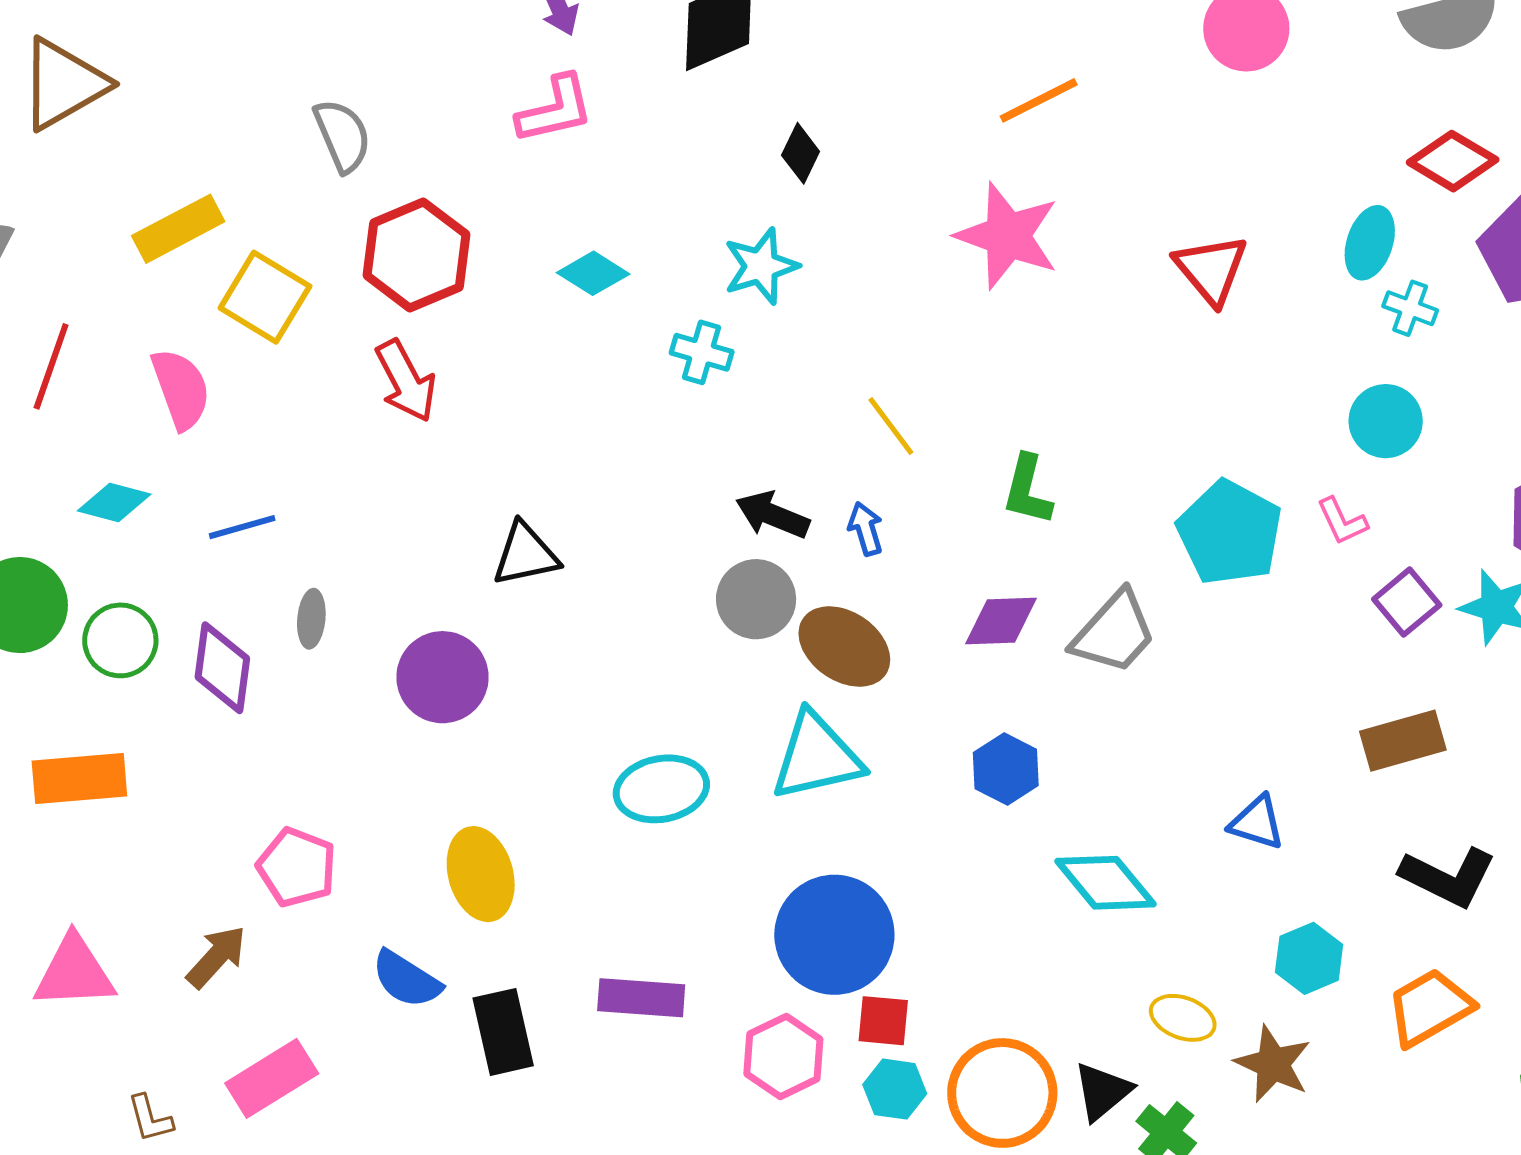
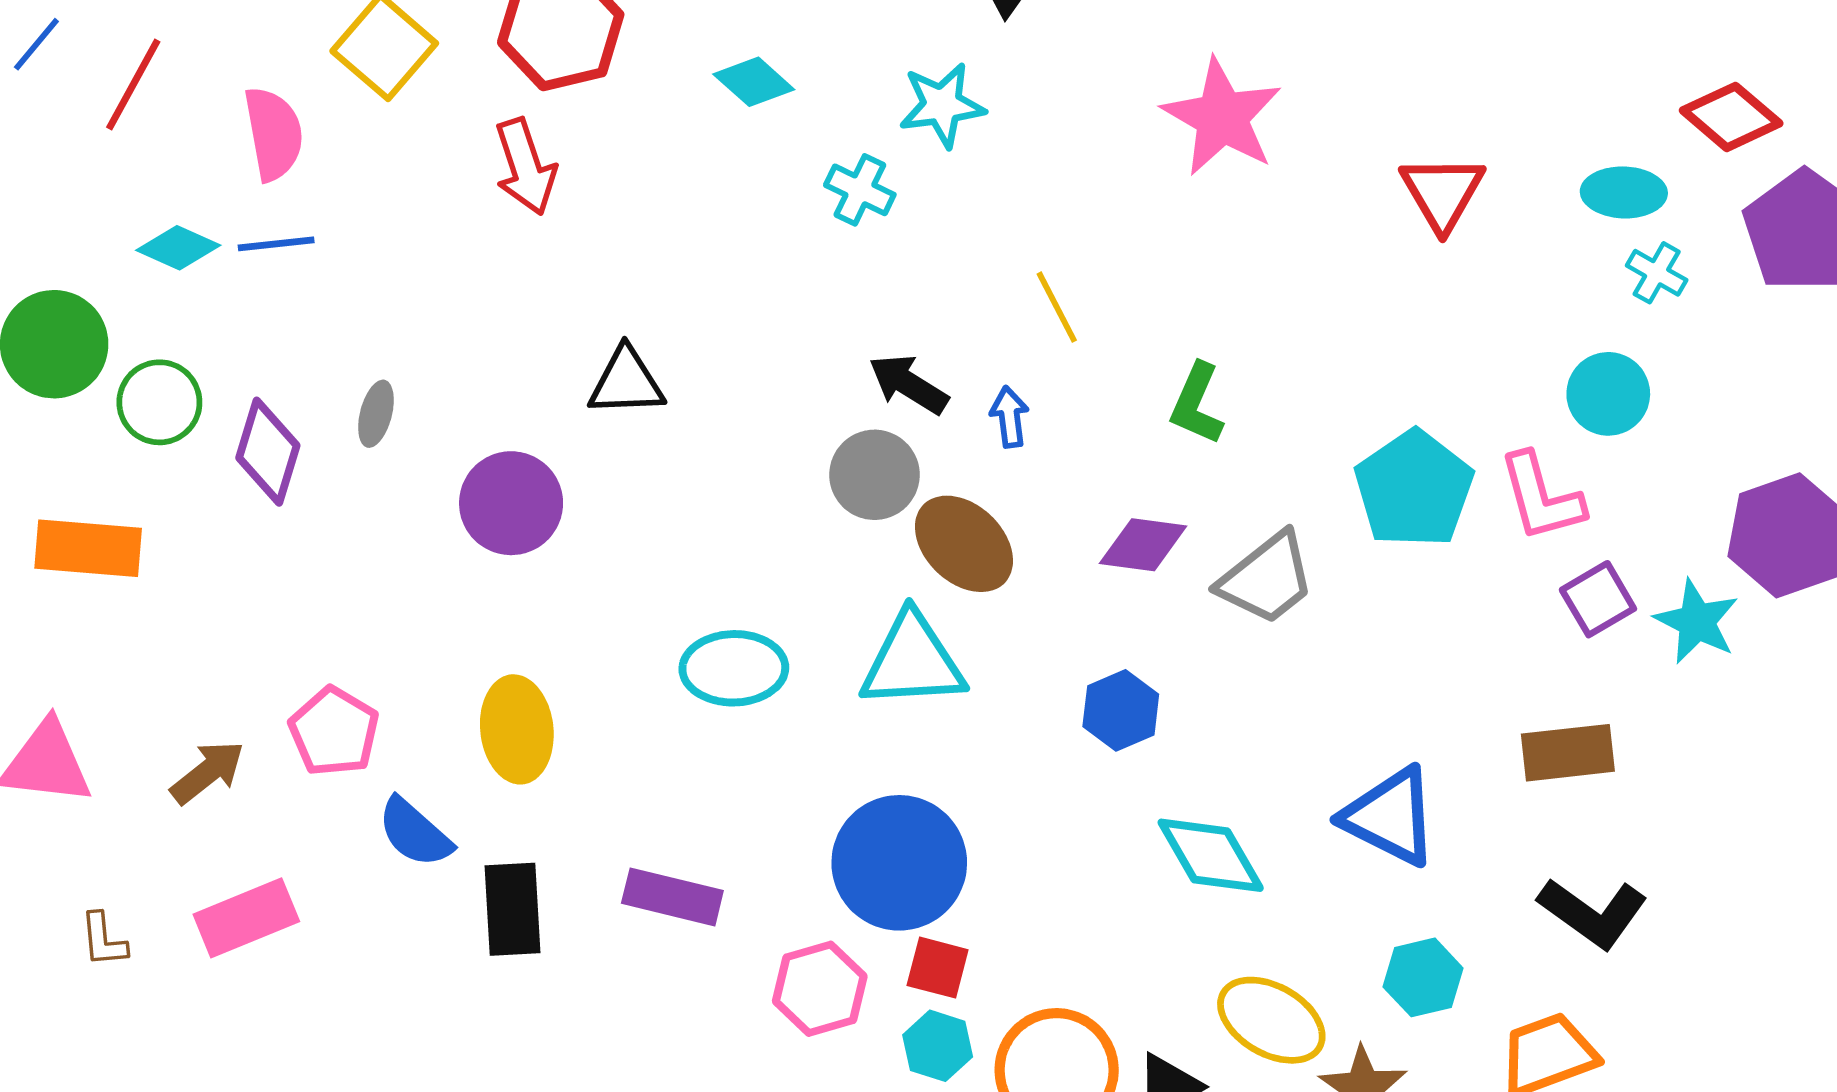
cyan ellipse: (1370, 243) -> (1624, 192), turned 64
pink L-shape: (1342, 521) -> (1541, 497), size x1.6
blue line: (242, 527) -> (276, 244), moved
blue triangle: (1257, 823) -> (1390, 817), size x1.6
pink pentagon: (297, 867) -> (334, 732), moved
yellow ellipse: (1183, 1018) -> (1271, 1020), size x1.5

